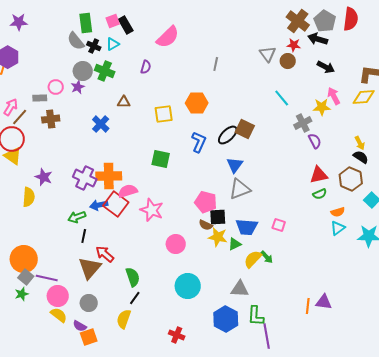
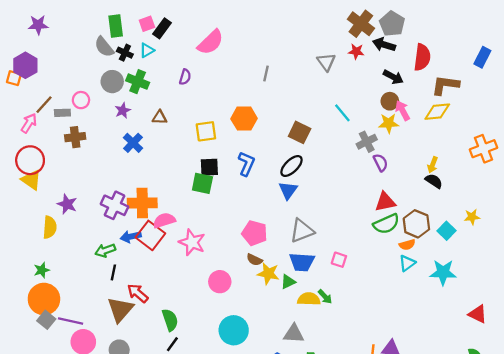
red semicircle: (351, 19) -> (422, 57), moved
black rectangle: (126, 25) -> (162, 28), turned 66
brown circle: (288, 61) -> (390, 101), moved
purple star: (78, 87) -> (123, 110), moved
brown line: (20, 117) -> (44, 105), moved
brown square: (245, 129) -> (300, 132), moved
black ellipse: (228, 135) -> (291, 166), moved
yellow arrow: (360, 143) -> (433, 165), turned 48
brown hexagon: (351, 179) -> (416, 224), moved
gray triangle: (240, 189) -> (302, 231), moved
green semicircle: (320, 194) -> (386, 224), size x1.6
black square: (218, 217) -> (209, 167), moved
yellow semicircle: (253, 259) -> (309, 299), turned 48
green star: (22, 294) -> (42, 270), moved

